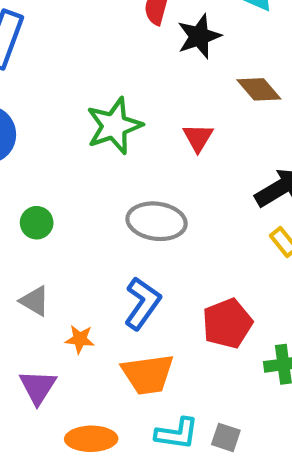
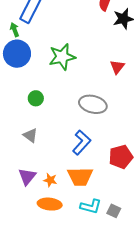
green star: (114, 126) -> (62, 57), moved
orange star: (80, 339) -> (50, 180), moved

